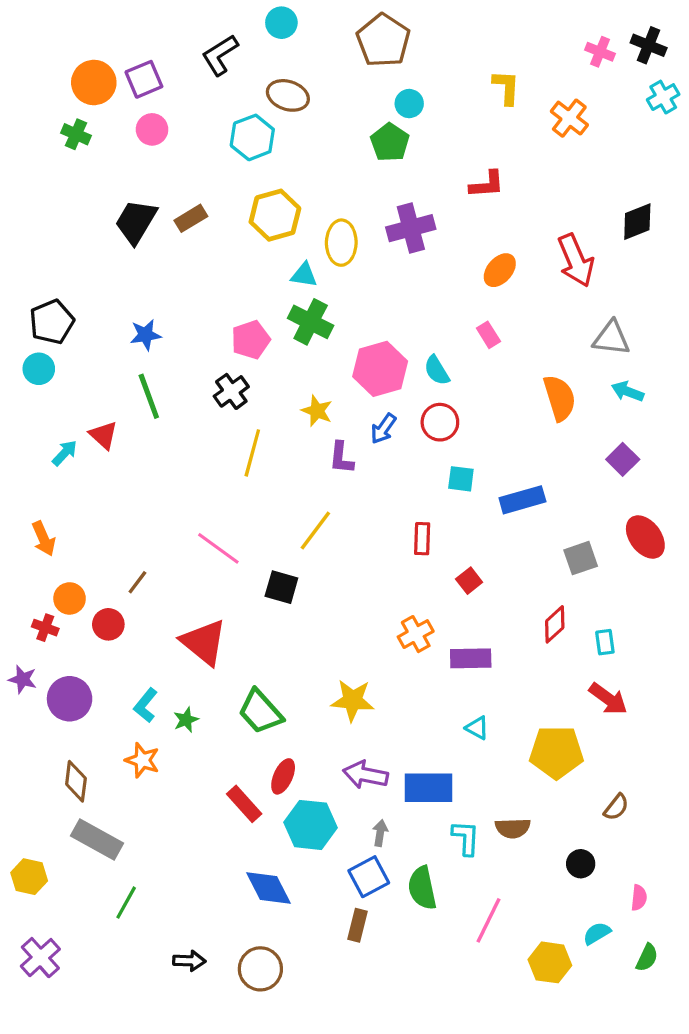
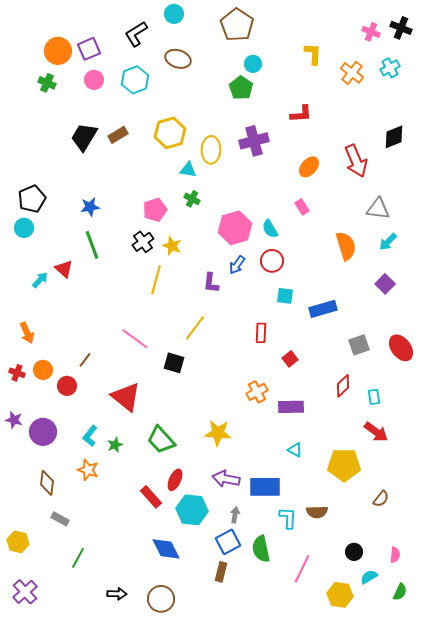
cyan cross: (663, 97) -> (390, 68), moved
cyan hexagon: (252, 137) -> (135, 80), moved
green cross: (311, 322) -> (192, 199), size x0.6
cyan arrow: (628, 391) -> (388, 242), turned -66
yellow star: (317, 411) -> (172, 246), moved
red ellipse: (645, 537) -> (401, 348), moved
red cross: (45, 628) -> (17, 373), moved
gray rectangle: (97, 839) -> (60, 519), size x0.6
black circle: (581, 864) -> (354, 552), moved

